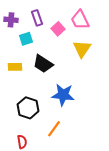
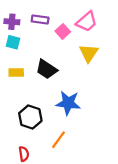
purple rectangle: (37, 18) -> (40, 19), turned -63
pink trapezoid: (80, 20) -> (87, 22), turned -105
cyan square: (26, 39) -> (13, 42), moved, turned 32

